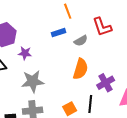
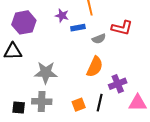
red L-shape: (102, 27) -> (122, 28), turned -65
purple star: (25, 53) -> (62, 16), moved

